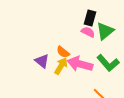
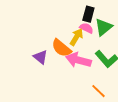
orange semicircle: (63, 52) -> (61, 48), size x1.5
yellow arrow: (61, 66) -> (76, 37), moved

